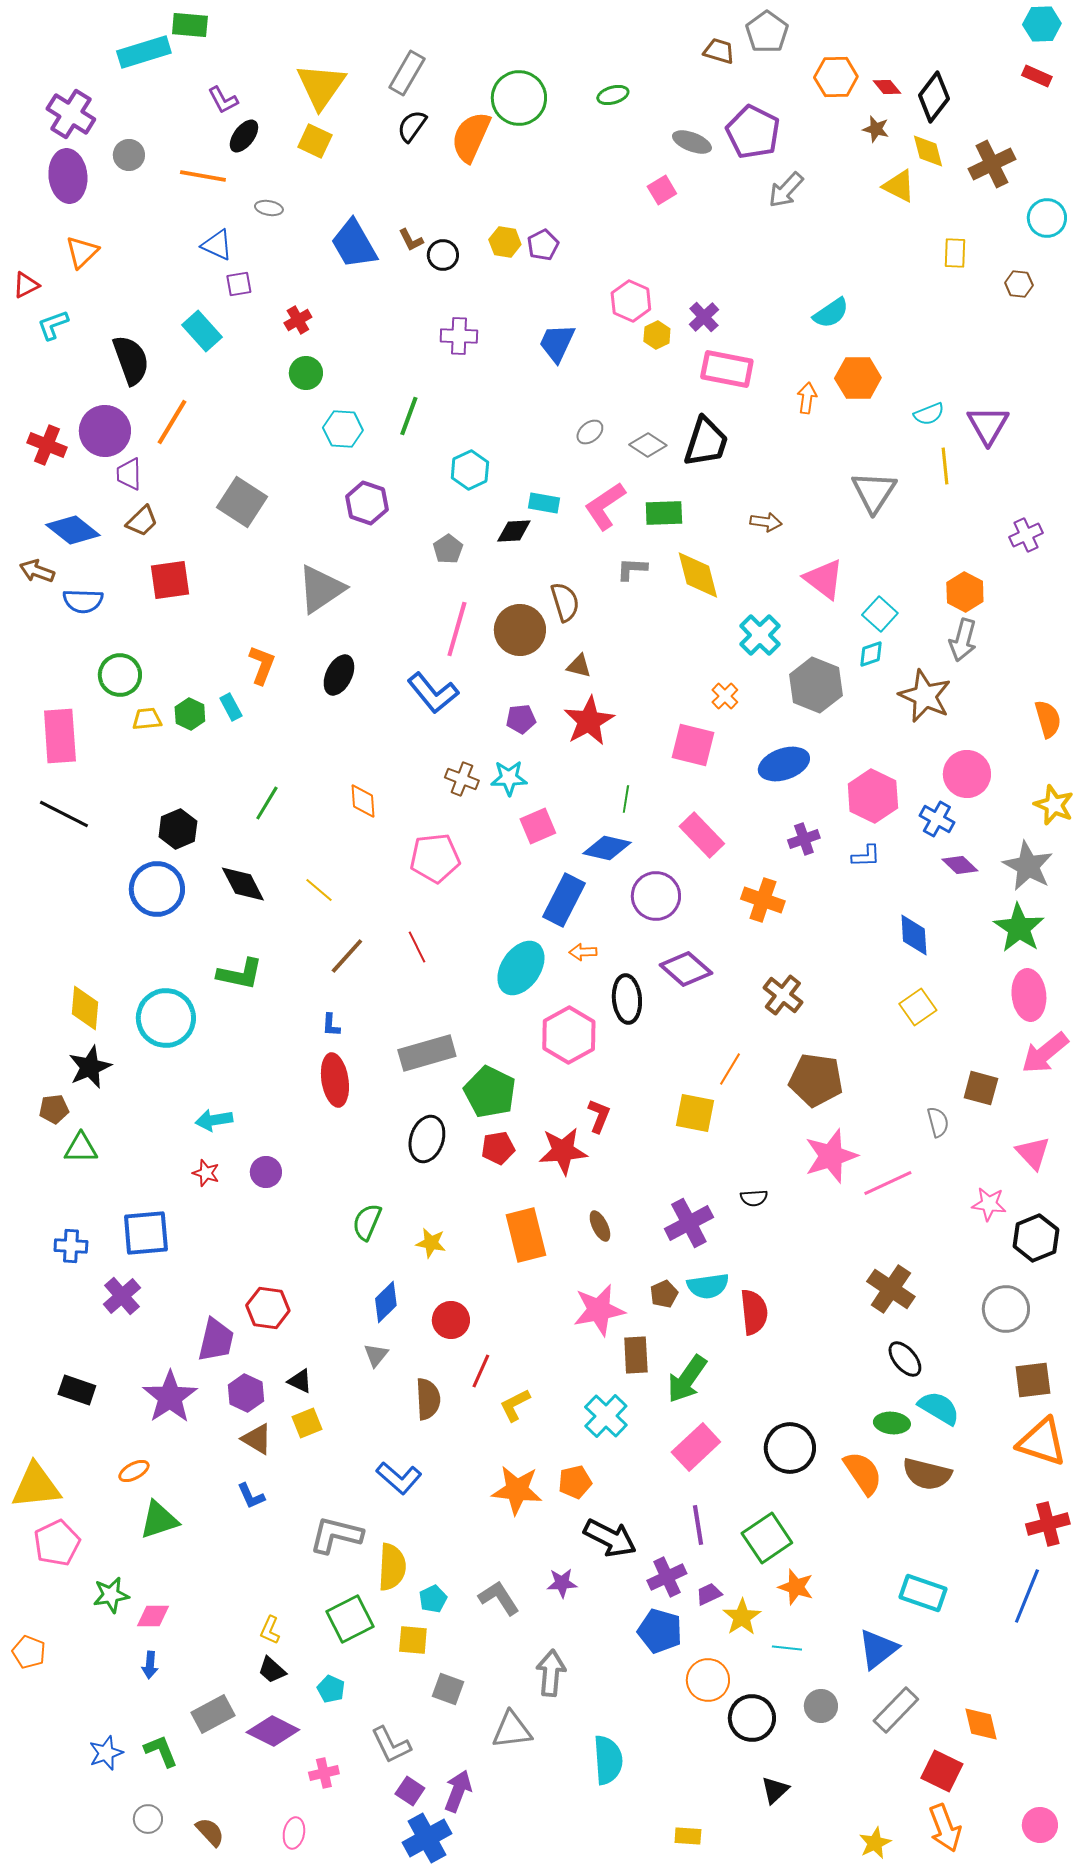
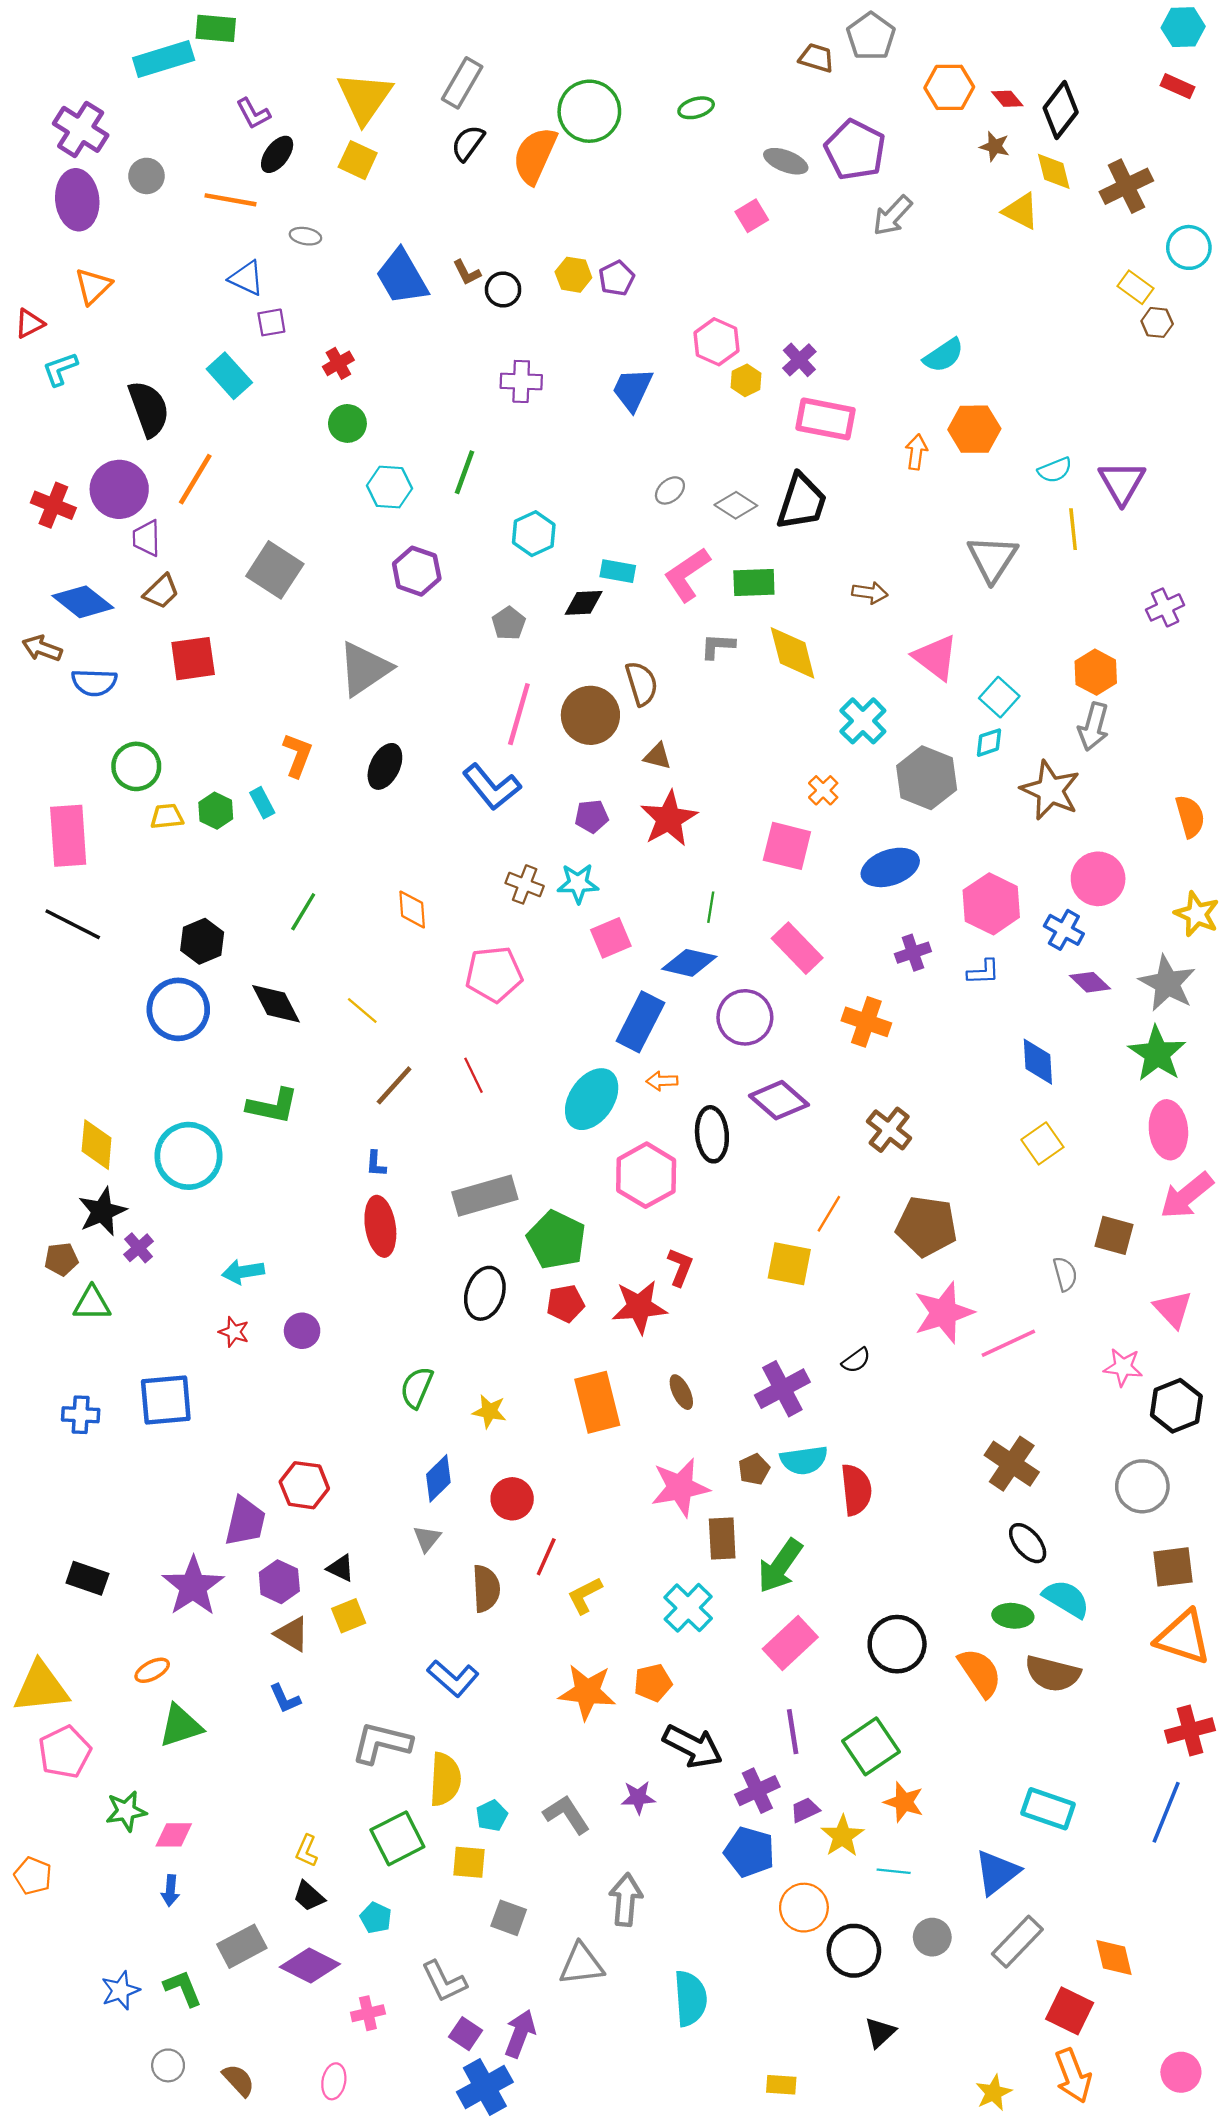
yellow rectangle: (955, 253) -> (1136, 287), moved, turned -56
black semicircle: (754, 1198) -> (856, 1360), turned -32
purple cross: (122, 1296) -> (139, 1248), moved, size x0.7

